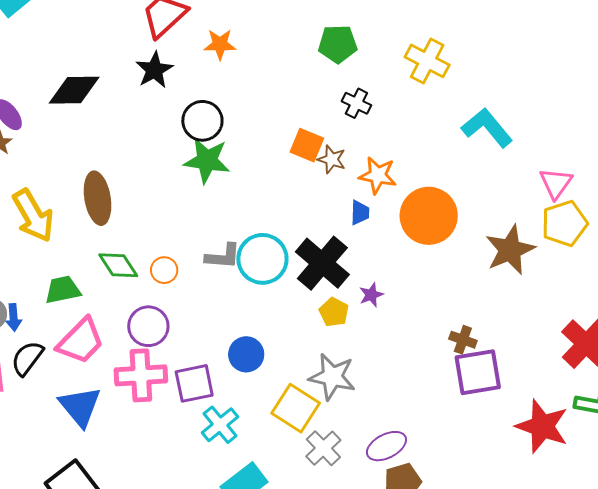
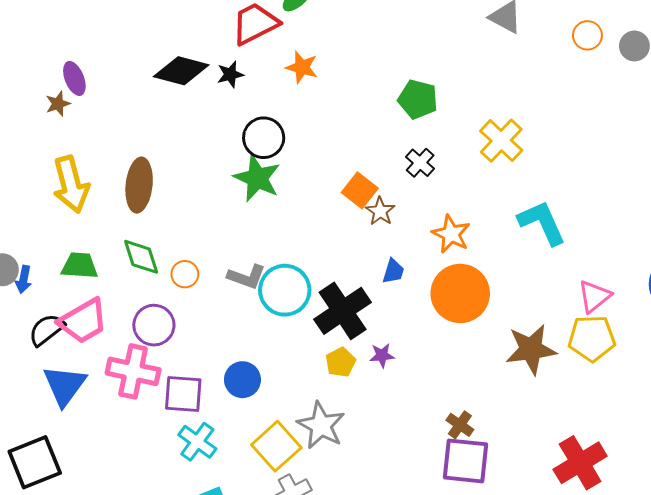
black star: (154, 70) -> (230, 74), size x0.7
black diamond: (74, 90) -> (181, 71), moved
orange star: (378, 175) -> (451, 234), moved
black semicircle: (27, 358) -> (47, 330), moved
cyan cross: (220, 425) -> (197, 442), turned -30

